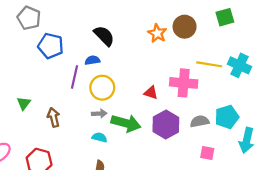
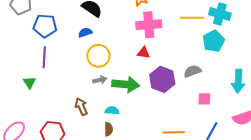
purple line: (74, 77) -> (44, 57), moved
pink cross: (184, 83) -> (149, 25), moved
brown arrow: (54, 117) -> (81, 107), moved
cyan pentagon: (227, 117) -> (214, 41), moved
cyan semicircle: (99, 137) -> (112, 111), moved

